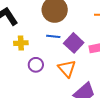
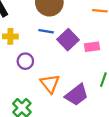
orange triangle: (67, 69) -> (50, 84), moved

